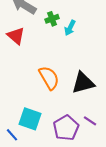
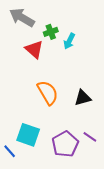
red triangle: (16, 36) -> (34, 49), moved
black triangle: (83, 83) -> (83, 98), size x0.7

